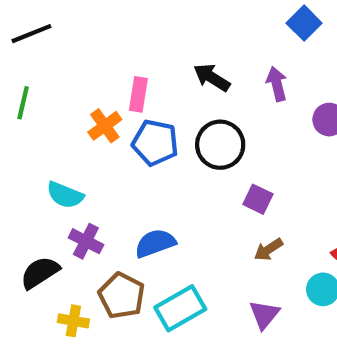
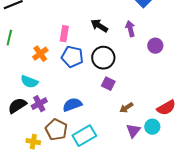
orange cross: (105, 126) -> (40, 54), moved
purple square: (258, 199) -> (108, 84), moved
purple cross: (86, 241) -> (39, 104), turned 35
black semicircle: (40, 273) -> (17, 106), moved
purple triangle: (264, 315) -> (133, 131), moved

